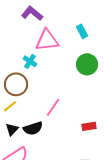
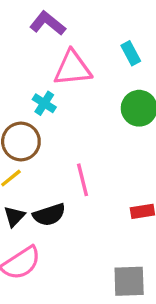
pink line: (53, 107) -> (83, 180), turned -48

